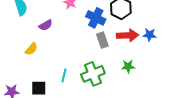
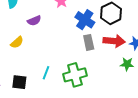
green star: (128, 66) -> (127, 64), moved

